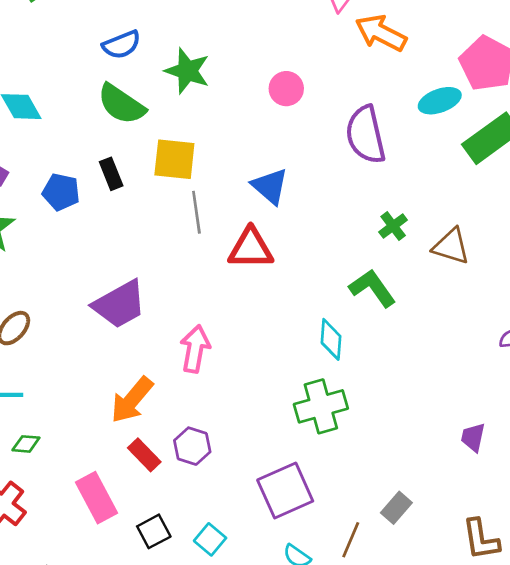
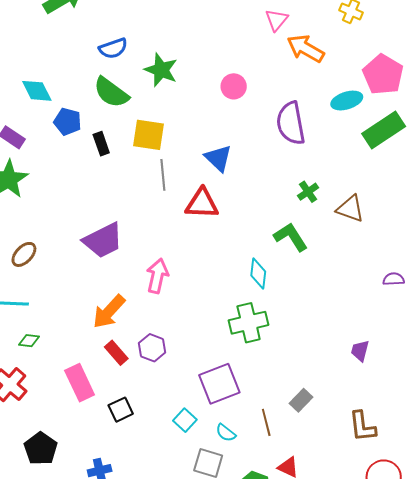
blue pentagon: (61, 192) -> (67, 122), moved
cyan square: (210, 539) -> (185, 420), moved
brown line: (351, 540) -> (266, 422), turned -40

